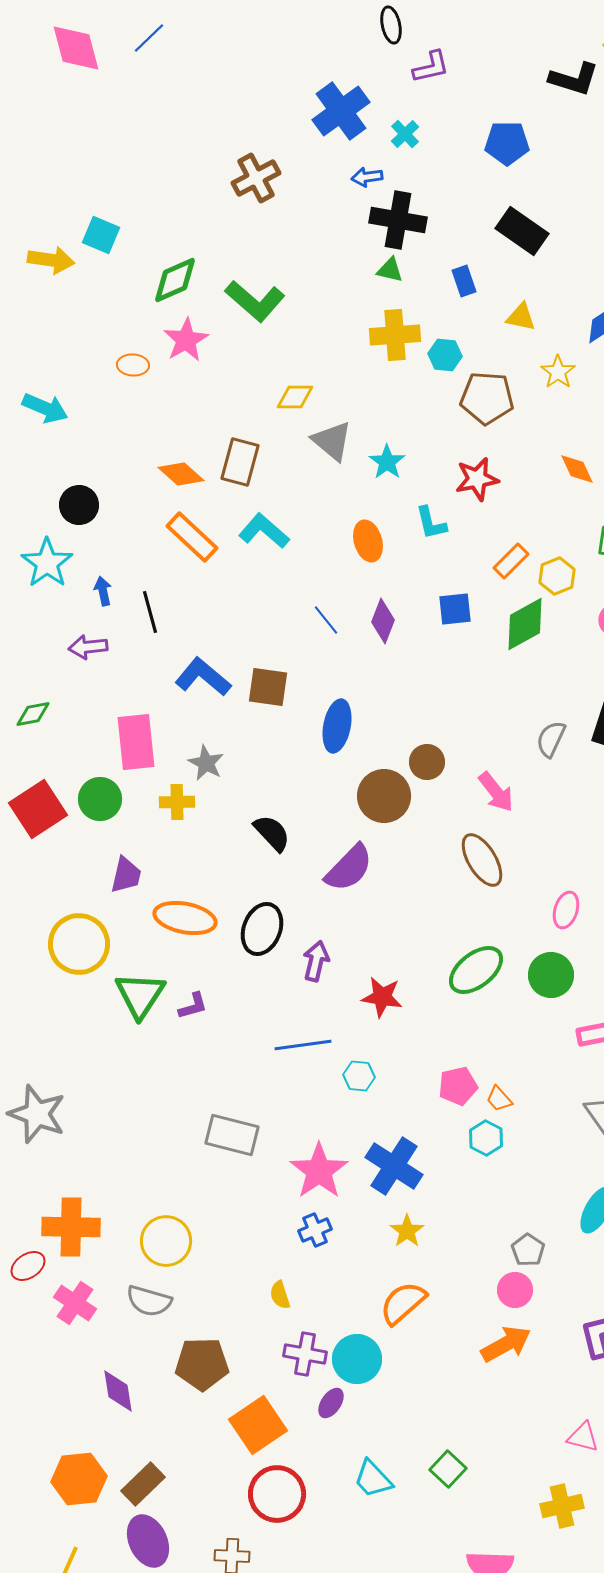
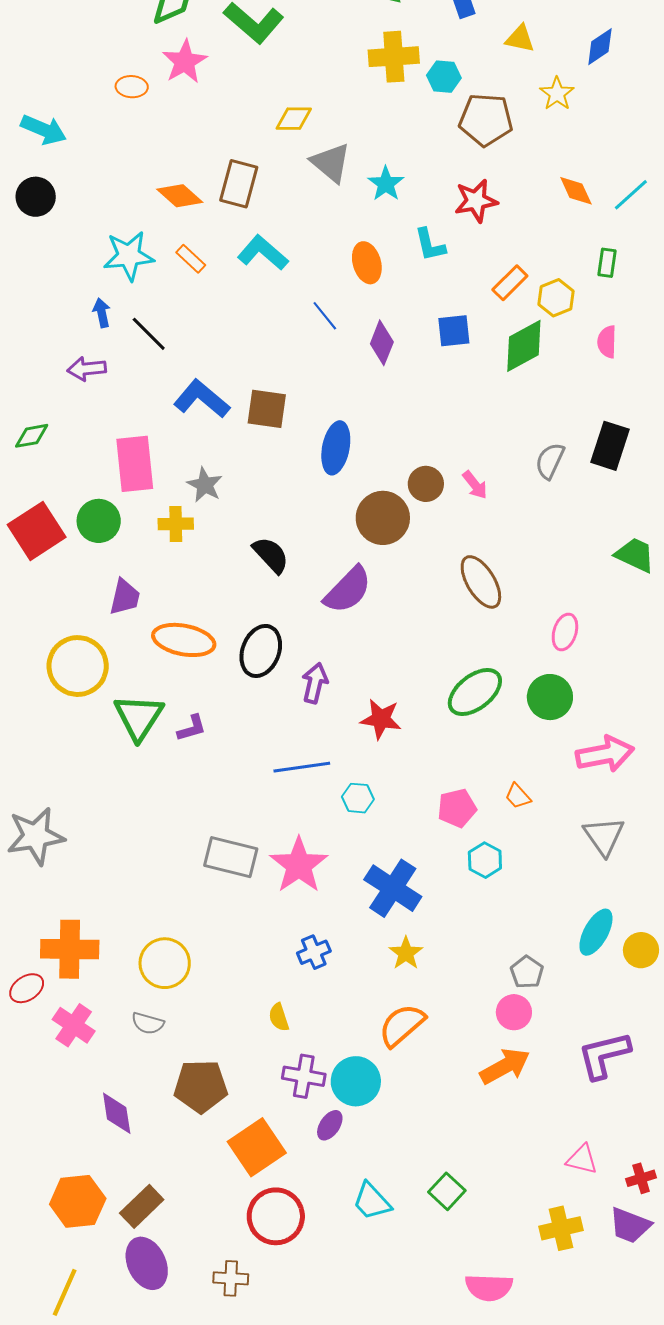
black circle: (79, 505) -> (36, 197), moved
orange rectangle: (192, 537) -> (191, 259), size x0.6
cyan star: (47, 563) -> (129, 256), moved, turned 30
black line: (150, 612) -> (149, 334), turned -30
blue line: (326, 620) -> (325, 316), moved
pink arrow: (496, 792) -> (475, 485), moved, size x0.7
orange trapezoid: (499, 1099) -> (518, 796), moved
gray star: (37, 1114) -> (36, 836), turned -30
pink star: (319, 1171) -> (299, 865), moved
gray semicircle: (149, 1301) -> (148, 1023), size x0.7

